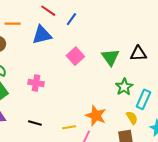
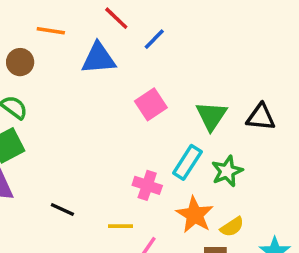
pink cross: (36, 83) -> (147, 185), moved
cyan rectangle: (143, 99) -> (187, 162), moved
orange star: (96, 116) -> (195, 215), moved
yellow semicircle: (132, 118) -> (232, 227), turned 80

